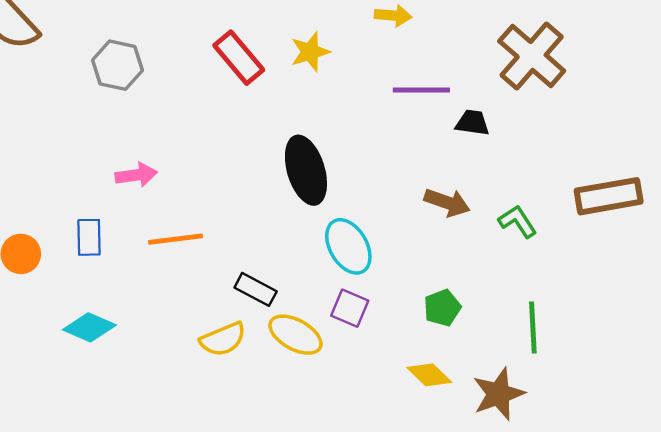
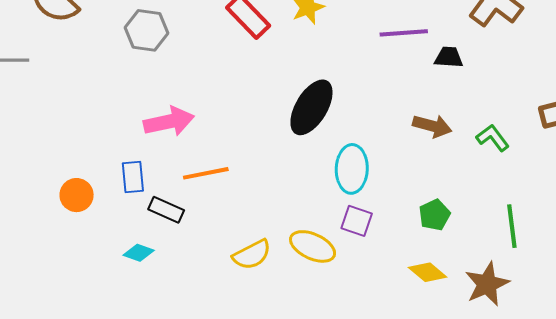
black ellipse: (306, 170) -> (311, 107), turned 52
pink arrow: (136, 175) -> (169, 122), size x1.4
cyan ellipse: (348, 246) -> (352, 169), turned 36
black rectangle: (256, 289) -> (166, 210), moved
cyan diamond: (89, 327) -> (139, 253), size x0.7

